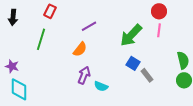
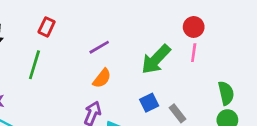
orange semicircle: (80, 49) -> (102, 78), moved
blue square: (133, 63) -> (149, 103), moved, turned 32

